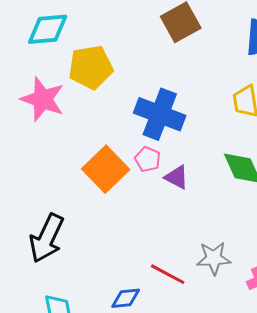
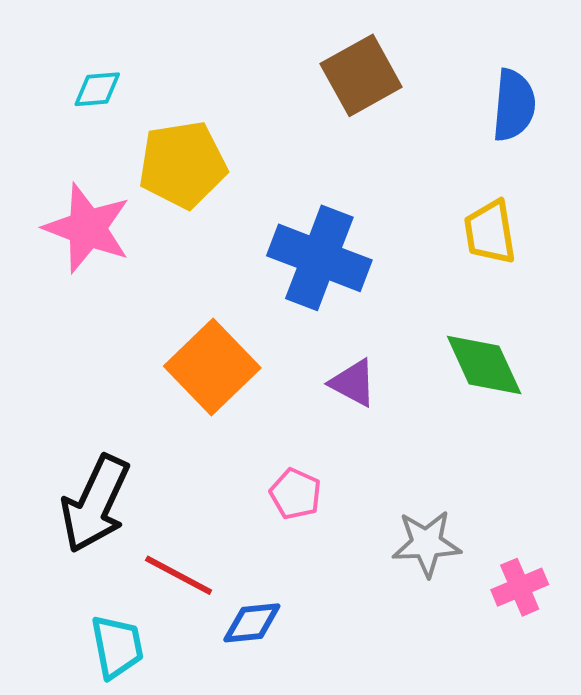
cyan diamond: (48, 29) -> (97, 89), size x0.6
pink pentagon: (148, 159) -> (296, 494), moved
red line: (168, 274) -> (179, 575), moved

